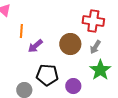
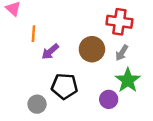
purple circle: (73, 86) -> (109, 99), moved

